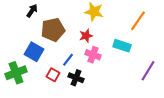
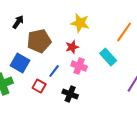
cyan rectangle: (122, 46) -> (108, 57), turned 30
black cross: (76, 78) -> (70, 94), moved

